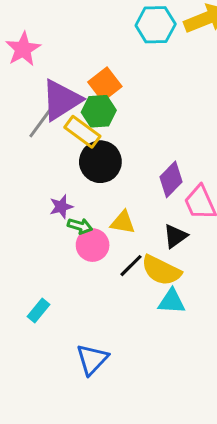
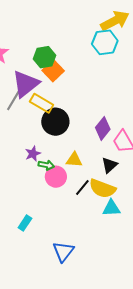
cyan hexagon: (156, 25) -> (105, 42), moved
green hexagon: (99, 111) -> (44, 57), moved

